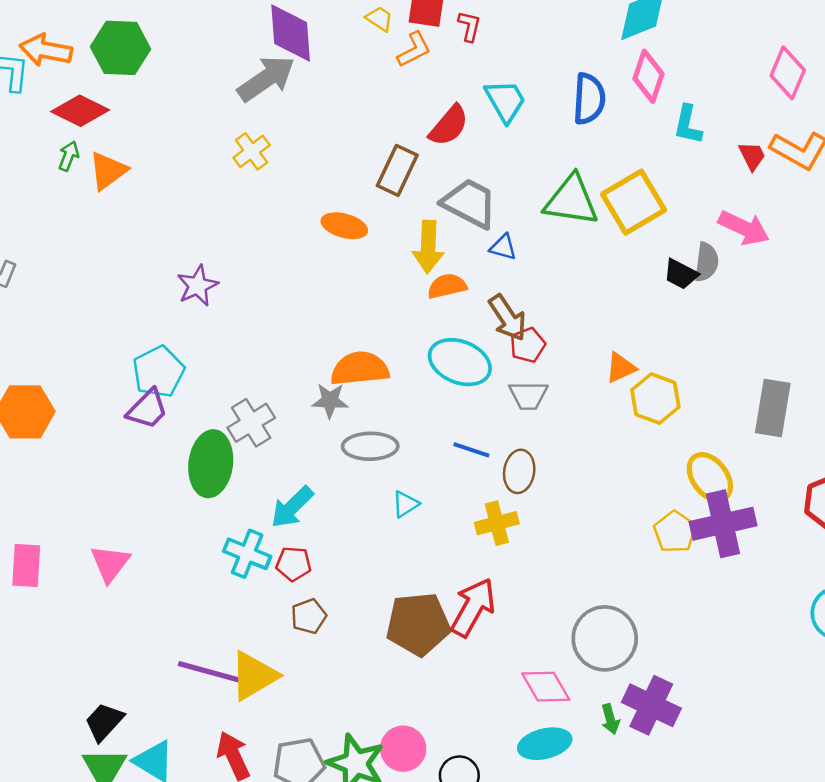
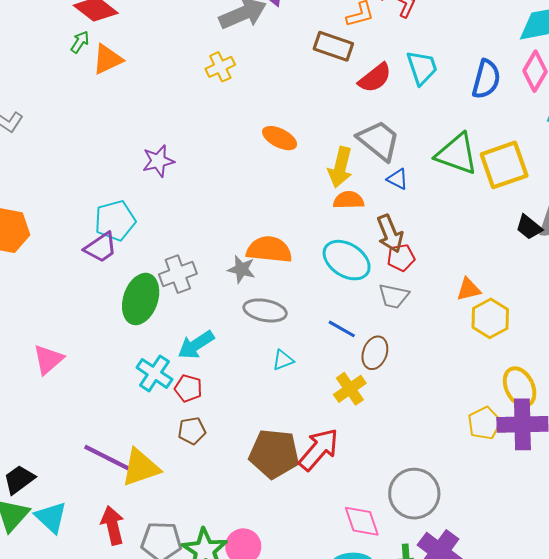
brown rectangle: (397, 170) -> (333, 46), moved, turned 72
yellow cross: (497, 523) -> (350, 389), turned -32

